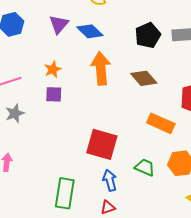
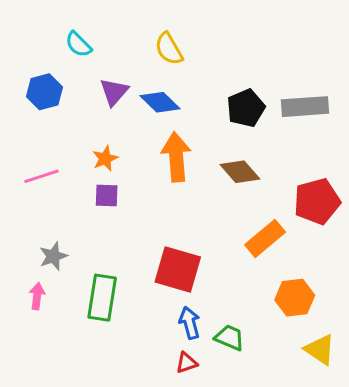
gray star: (15, 113) -> (53, 256), moved
orange rectangle: (161, 123) -> (265, 238), turned -64
green trapezoid: (145, 167) -> (230, 338), moved
green rectangle: (65, 193) -> (102, 298), moved

